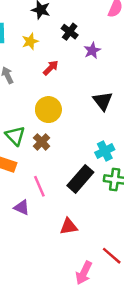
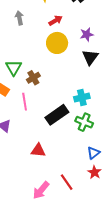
purple star: (92, 51) -> (87, 34), moved
yellow circle: (48, 110) -> (57, 43), moved
pink line: (39, 186) -> (25, 102), moved

